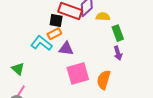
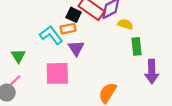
purple triangle: (66, 49) -> (76, 48), turned 35
purple arrow: (118, 53) -> (152, 72), moved, size x1.5
pink square: (78, 74) -> (57, 73), moved

